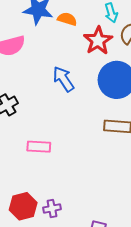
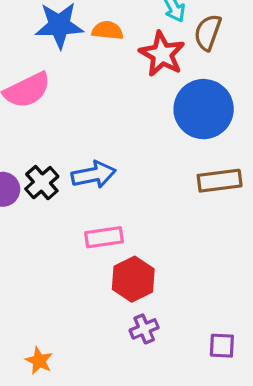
blue arrow: (63, 79) -> (94, 175), moved, turned 124
red hexagon: (23, 206) -> (133, 279), moved

